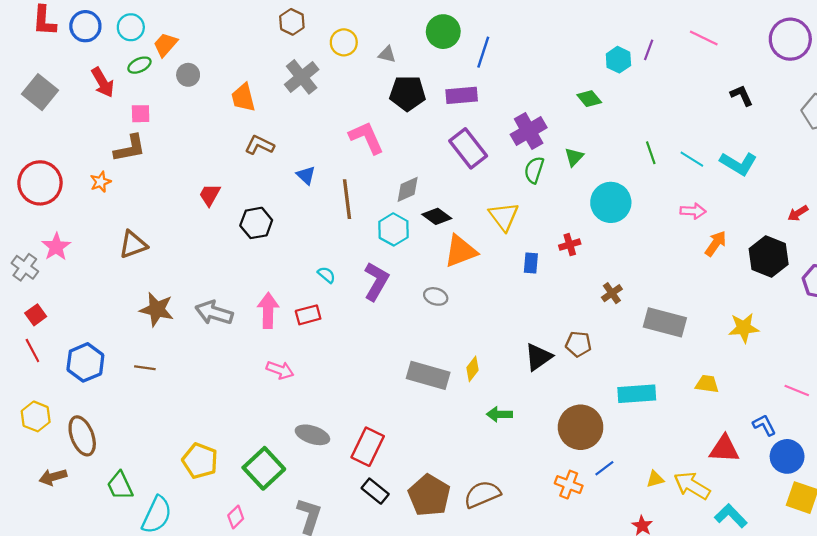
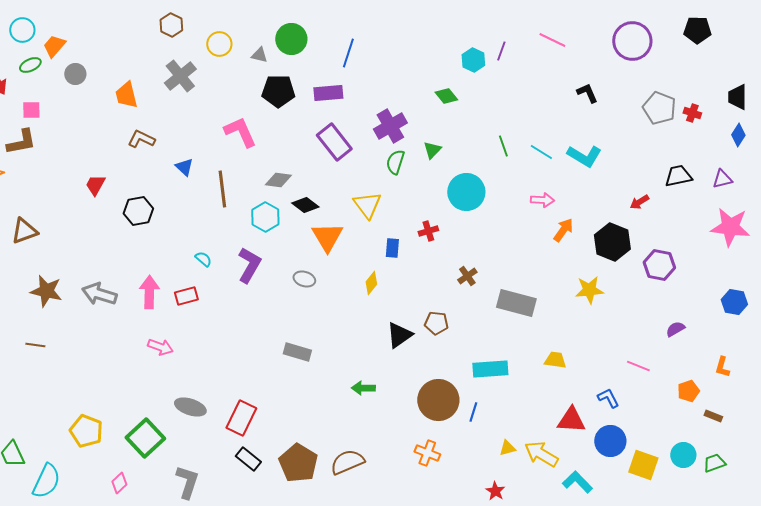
green circle: (443, 32) -> (291, 39), moved
gray diamond: (408, 189) -> (278, 180), turned 32
orange triangle: (461, 251) -> (327, 237), turned -40
yellow star: (744, 328) -> (589, 290), moved
yellow diamond: (472, 369) -> (371, 283), moved
gray rectangle: (428, 375) -> (297, 352), size x0.7
blue circle: (787, 456) -> (610, 441), moved
blue line: (604, 468) -> (473, 412), moved, turned -36

